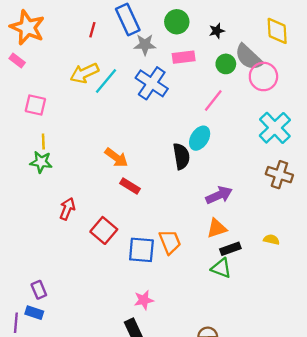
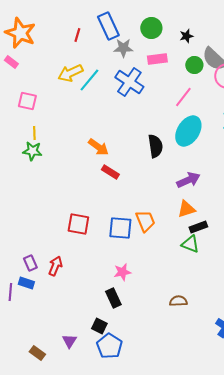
cyan ellipse: (200, 138) -> (188, 131), moved, size x1.4
red arrow: (67, 209) -> (55, 266), moved
red square: (104, 230) -> (78, 224), moved, turned -30

